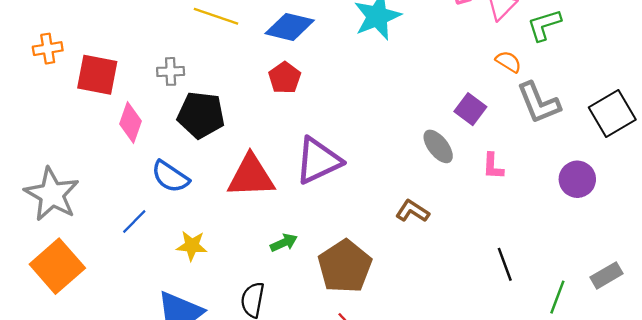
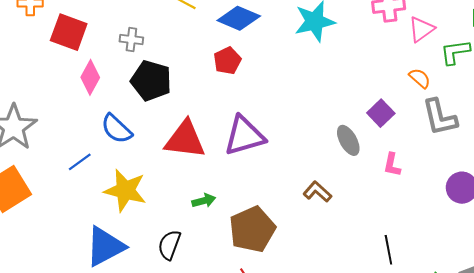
yellow star: (192, 246) -> (125, 190), size x1.6

